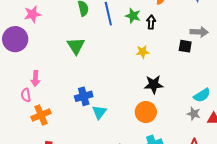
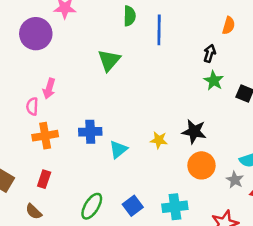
green star: (133, 16) -> (214, 81), moved
yellow star: (143, 52) -> (159, 140), moved
blue cross: (84, 96) -> (90, 132), moved
orange circle: (146, 112) -> (201, 165), moved

